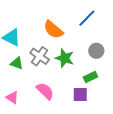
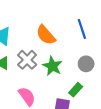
blue line: (87, 18) -> (82, 29), turned -72
green rectangle: (90, 77) -> (76, 90), turned -32

